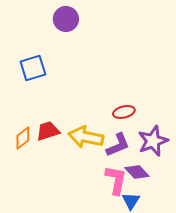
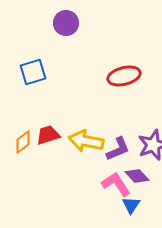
red ellipse: (124, 112) -> (124, 76), moved, size x1.5
pink L-shape: (116, 180) -> (116, 184), turned -44

